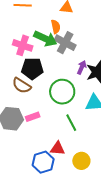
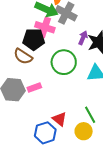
pink cross: (23, 45) -> (45, 27), moved
green line: (71, 123) -> (90, 115), moved
red triangle: (58, 148) -> (60, 119), turned 35

